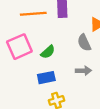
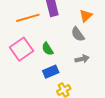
green semicircle: (48, 52) -> (47, 49), turned 112

